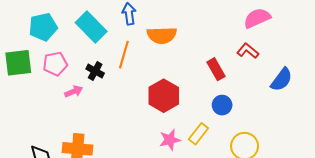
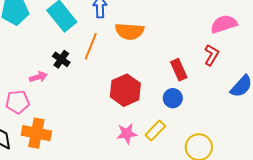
red L-shape: (248, 51) -> (212, 55), turned 75
pink pentagon: (55, 64) -> (18, 102), moved
blue circle: (222, 105) -> (173, 98), moved

